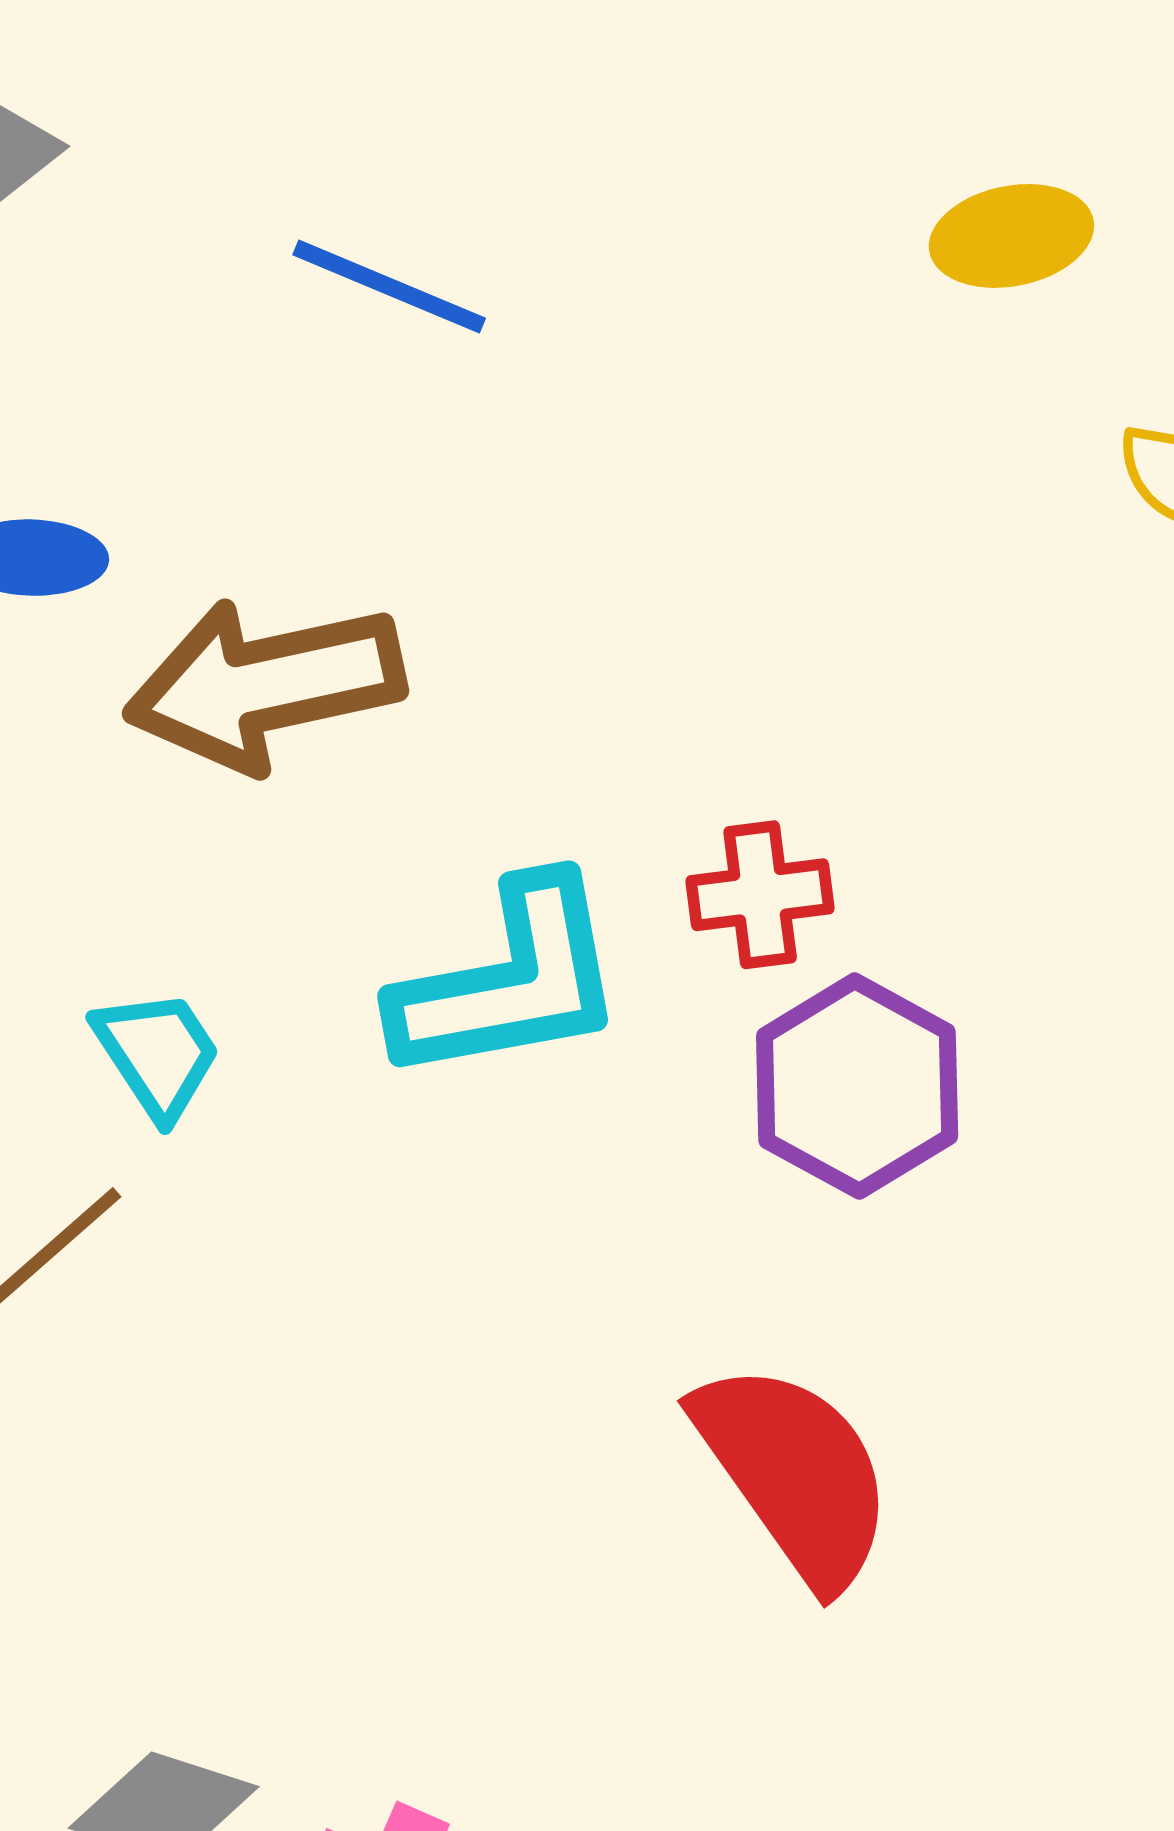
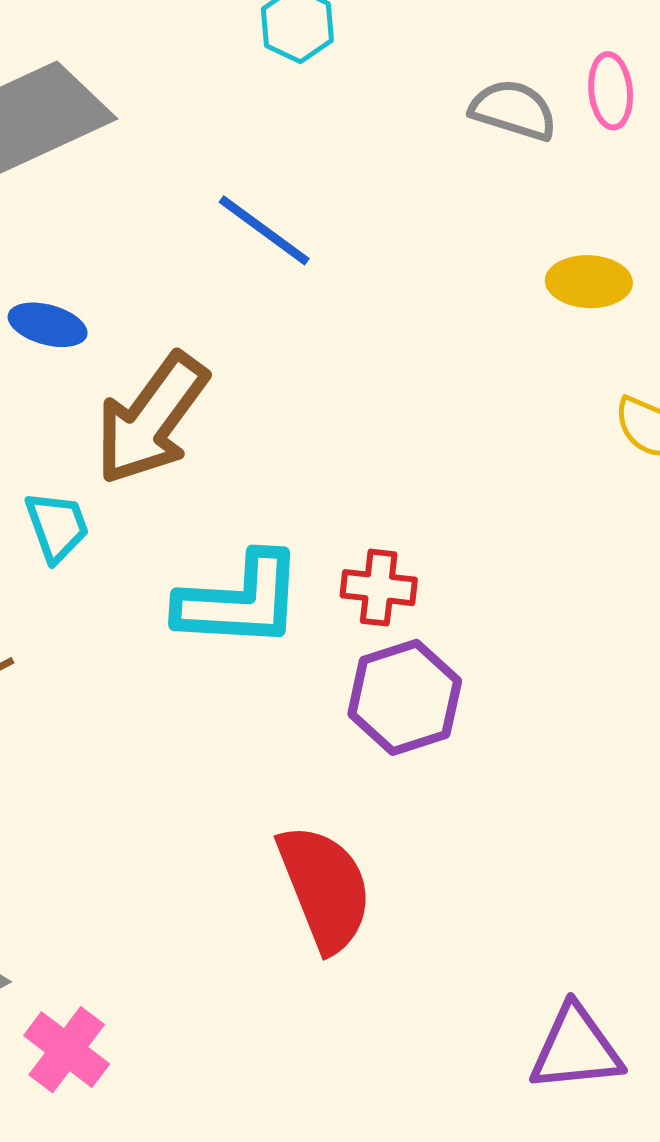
brown arrow: (265, 685) -> (151, 419), turned -55
cyan trapezoid: (157, 1054) -> (57, 527), moved

